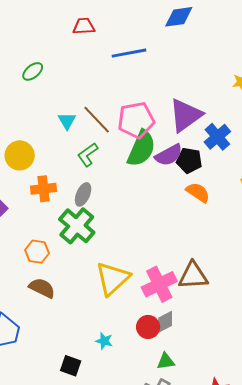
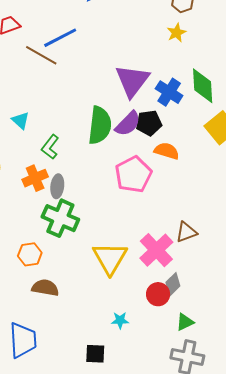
brown line: (97, 120) -> (41, 55), moved
pink pentagon: (136, 120) -> (133, 174), moved
orange cross: (43, 189) -> (35, 178), moved
brown triangle: (193, 276) -> (186, 232), size x0.7

